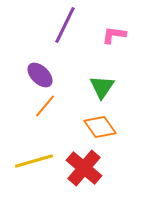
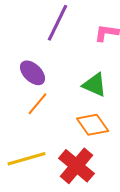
green triangle: (102, 87) -> (95, 85), turned -40

